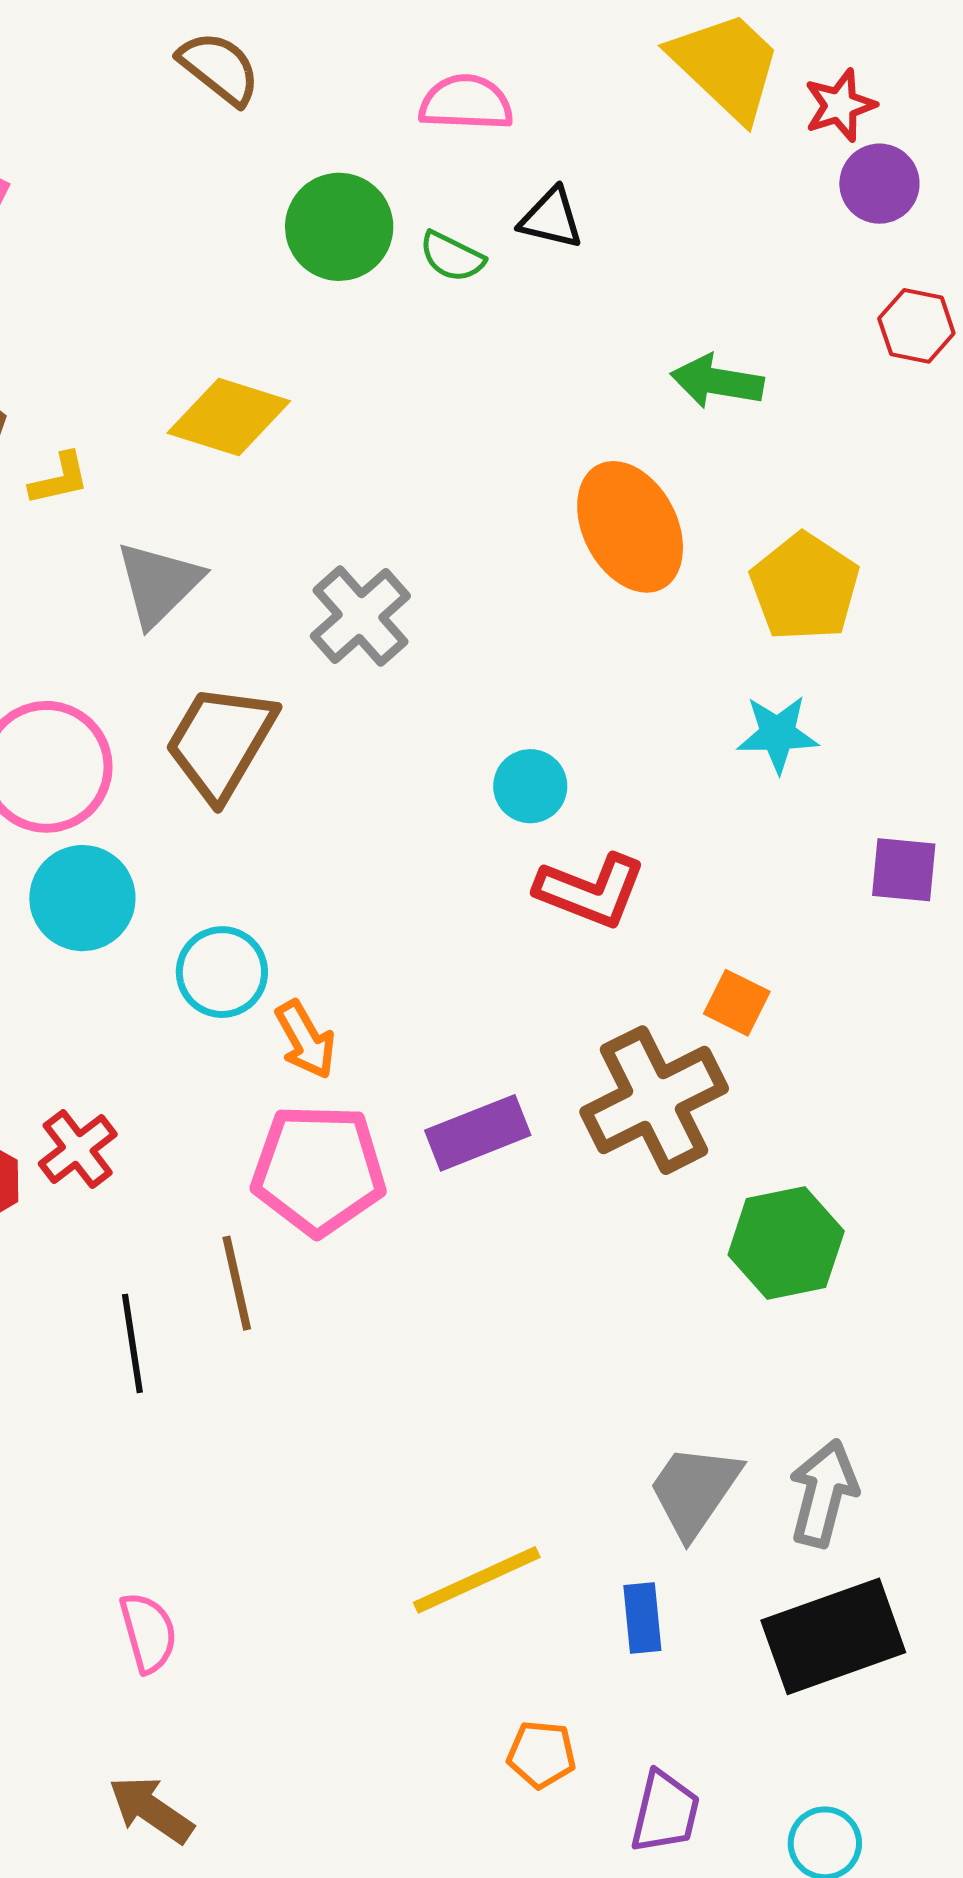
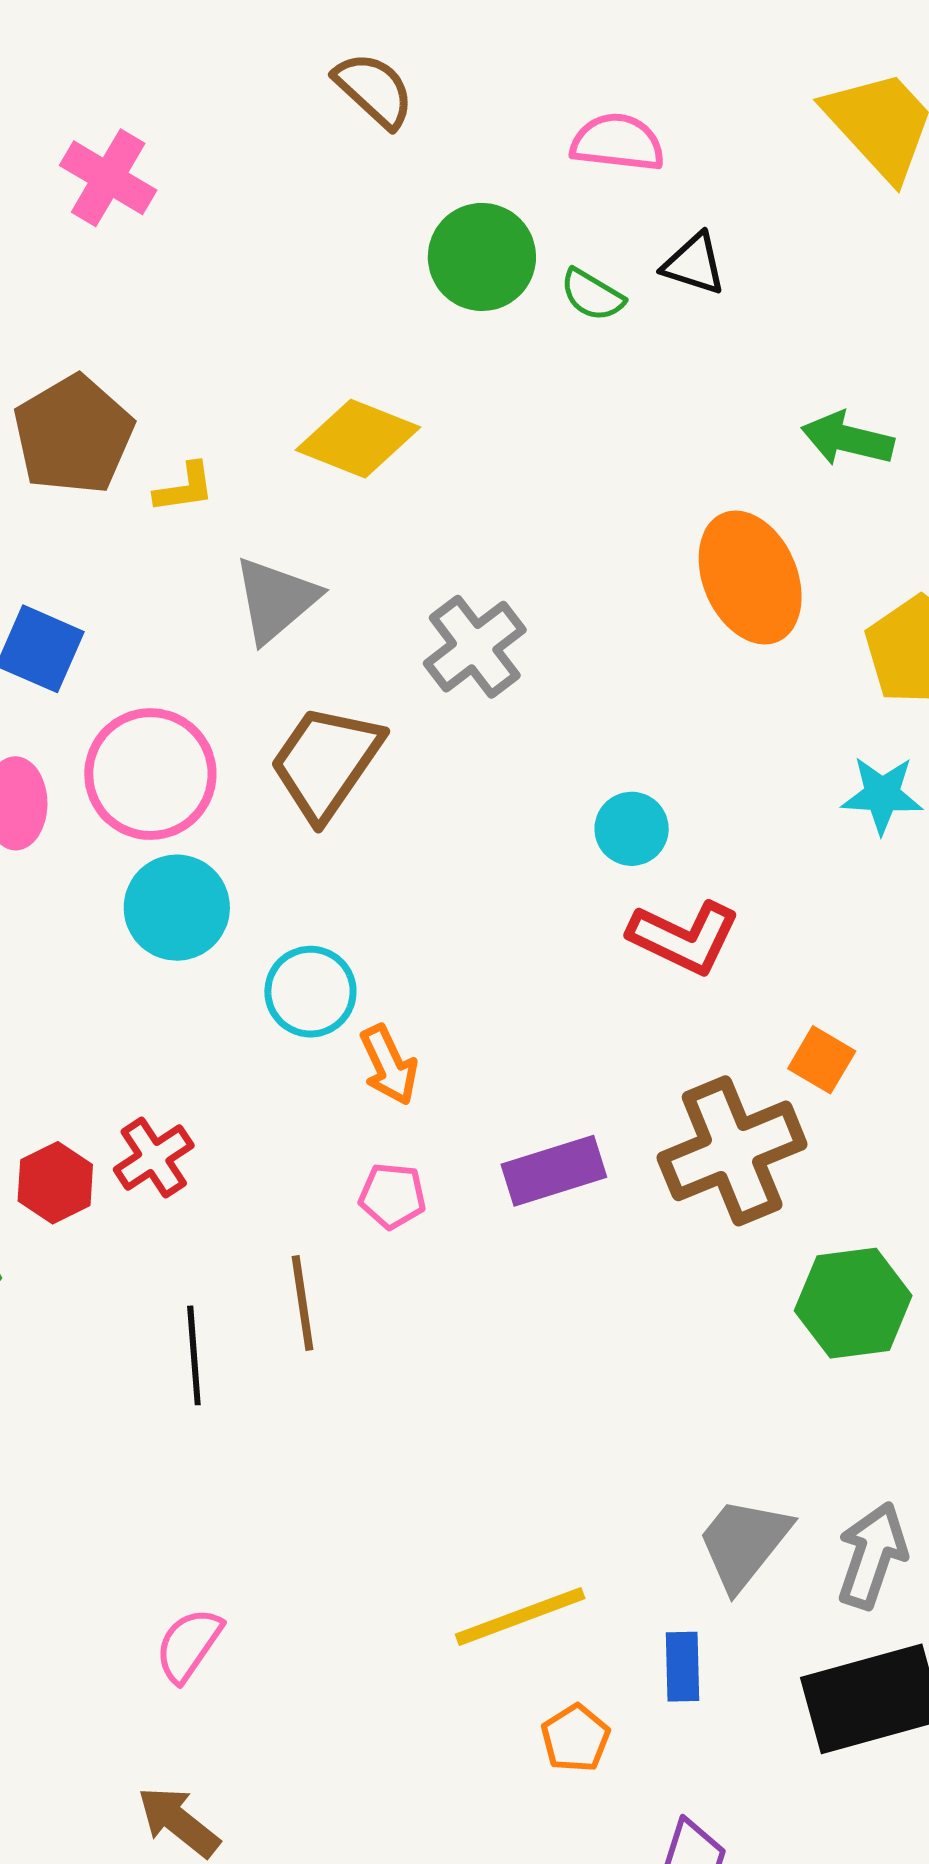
pink pentagon: (319, 1170) -> (392, 1196), size x0.5
pink semicircle: (148, 1633) -> (189, 1645), turned -134
orange pentagon: (541, 1754) -> (575, 1738), moved, turned 30

